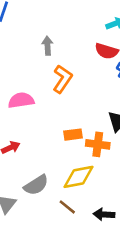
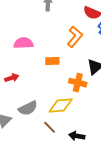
orange L-shape: (62, 79) -> (75, 37), moved
orange rectangle: (73, 135) -> (52, 61), moved

